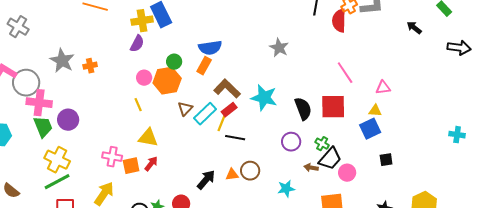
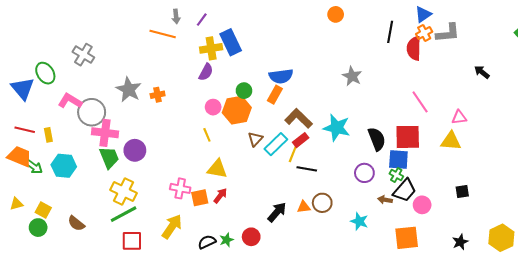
black arrow: (414, 28) -> (482, 72), moved
yellow triangle: (375, 111) -> (451, 141), size x1.5
blue square: (370, 129) -> (398, 160), moved, turned 30
cyan star: (286, 189) -> (359, 221), turned 30

